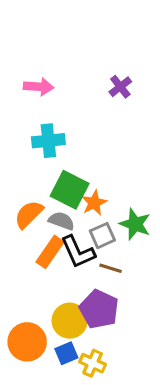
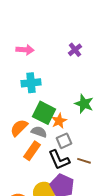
green star: (135, 224) -> (84, 104), moved
black L-shape: (78, 252) -> (59, 160), moved
brown line: (111, 268) -> (84, 161), moved

